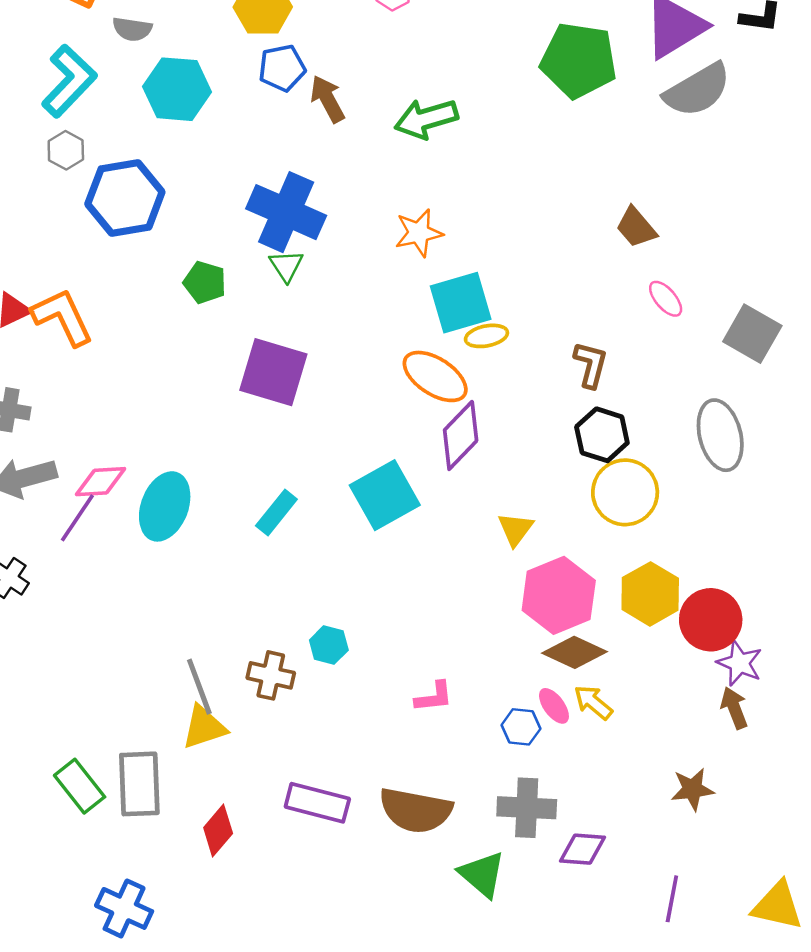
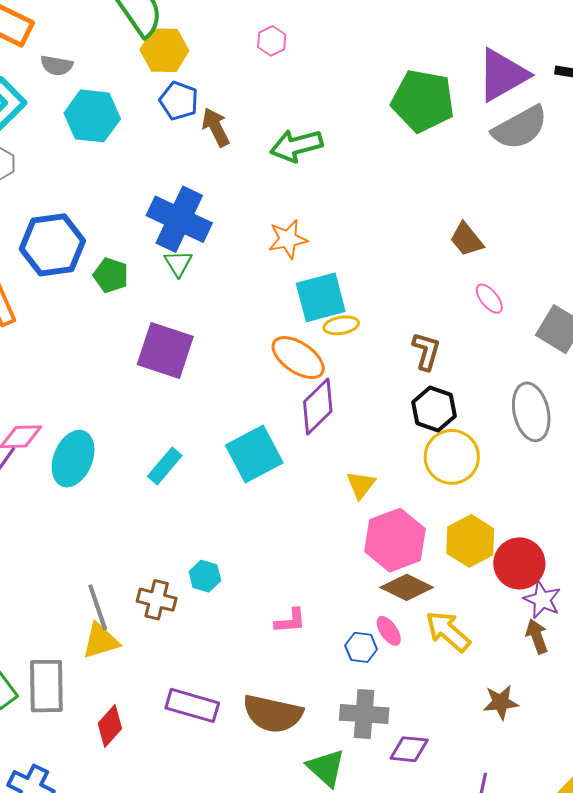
blue pentagon: (282, 68) -> (179, 101), turned 30
blue hexagon: (125, 198) -> (52, 245), moved
yellow arrow: (593, 702) -> (448, 631), moved, size x1.4

